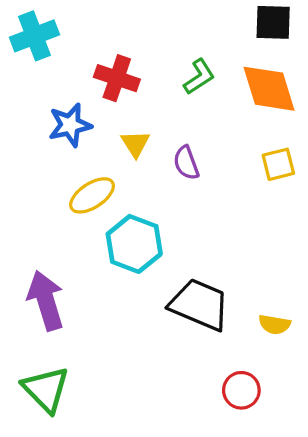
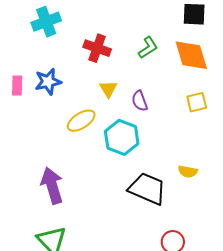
blue star: (70, 125) -> (48, 82), moved
cyan hexagon: (134, 244) -> (122, 137), moved
yellow semicircle: (275, 324) -> (188, 171), moved

